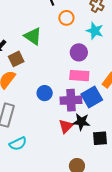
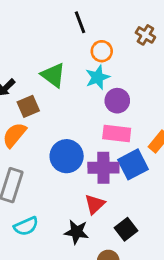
cyan star: (95, 31) -> (98, 77), moved, turned 30
blue circle: (45, 93) -> (67, 156), size x1.5
black star: (81, 122) -> (76, 232), moved
black square: (100, 138) -> (126, 229), moved, turned -35

